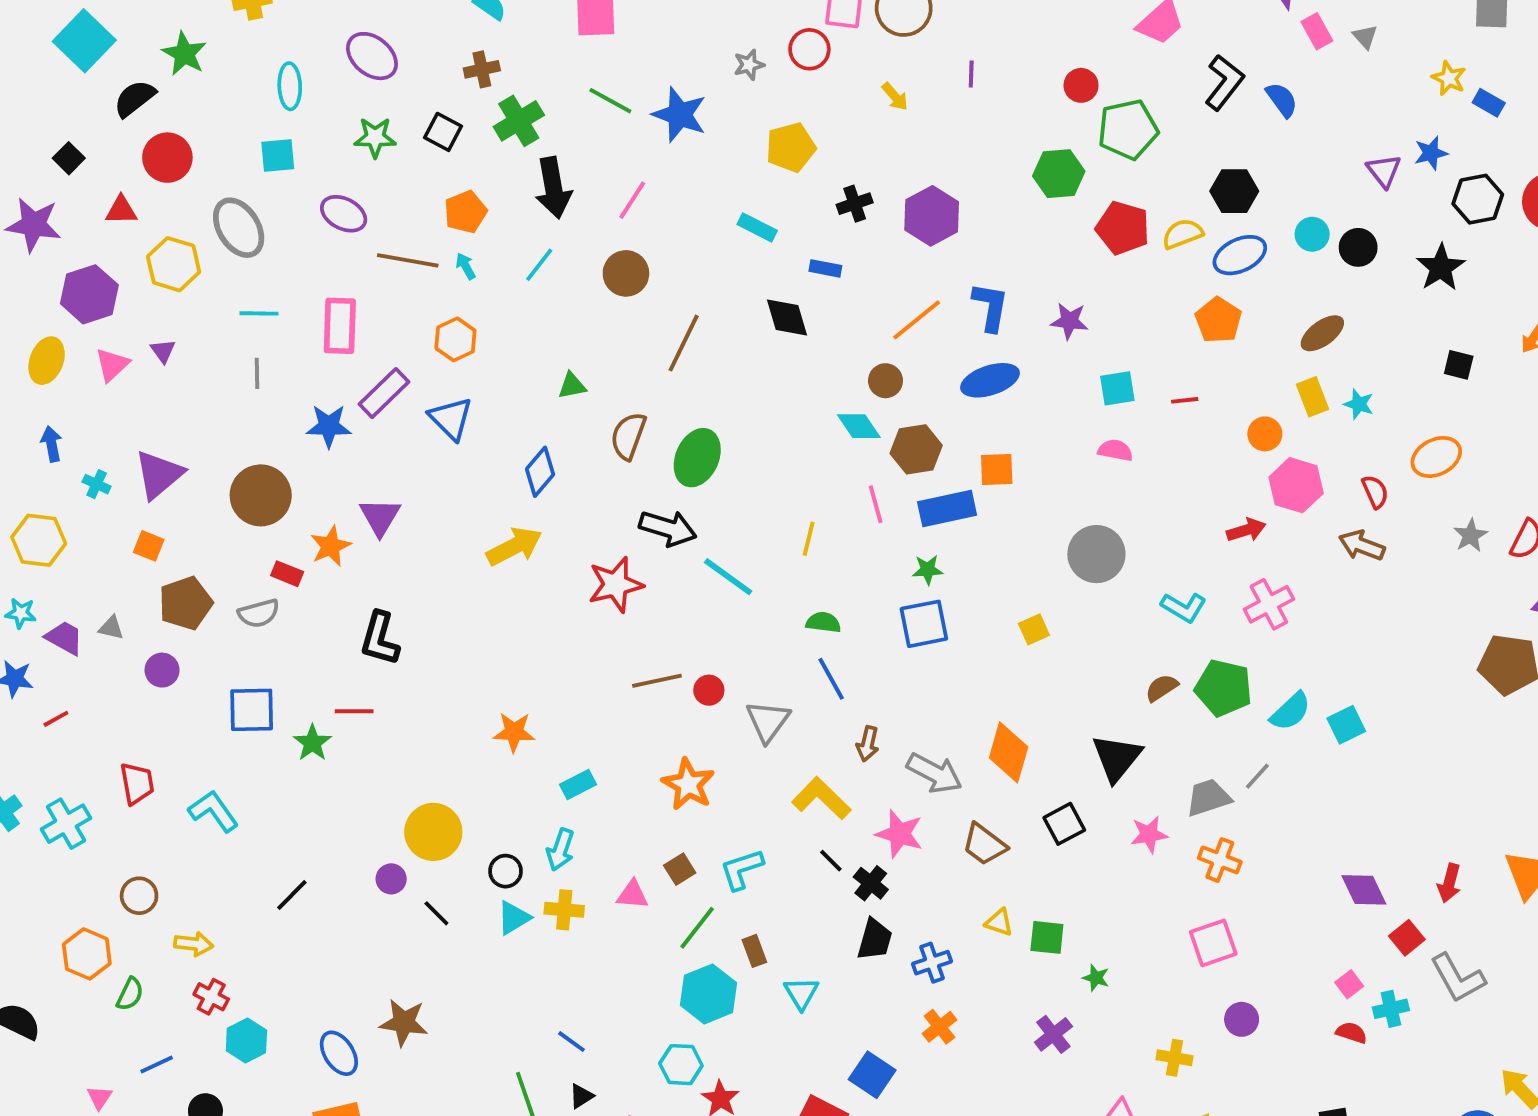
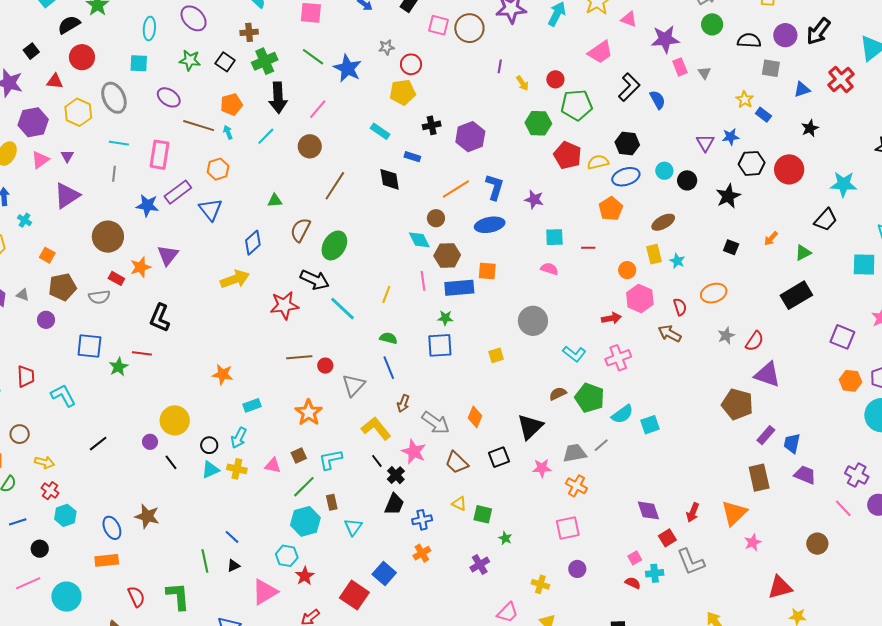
red circle: (809, 49) -> (411, 64), moved
yellow arrow: (895, 97) -> (522, 83), moved
purple triangle: (159, 475) -> (67, 196), moved
orange diamond: (1009, 752) -> (475, 417), size x0.7

